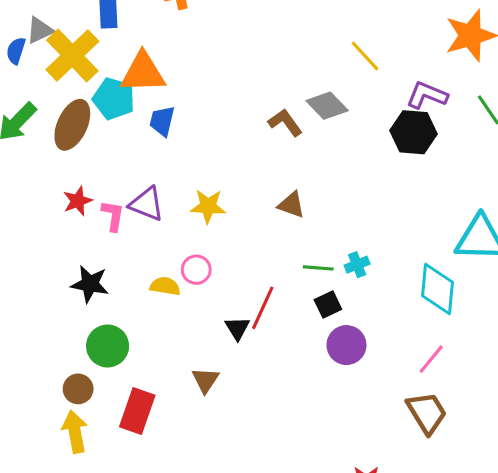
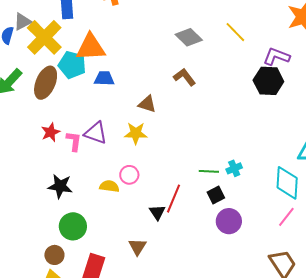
gray diamond: (327, 106) -> (189, 37), moved
blue trapezoid: (162, 121) -> (104, 78), turned 80
brown triangle: (291, 205) -> (147, 104), moved
pink line: (431, 359) -> (286, 217), moved

